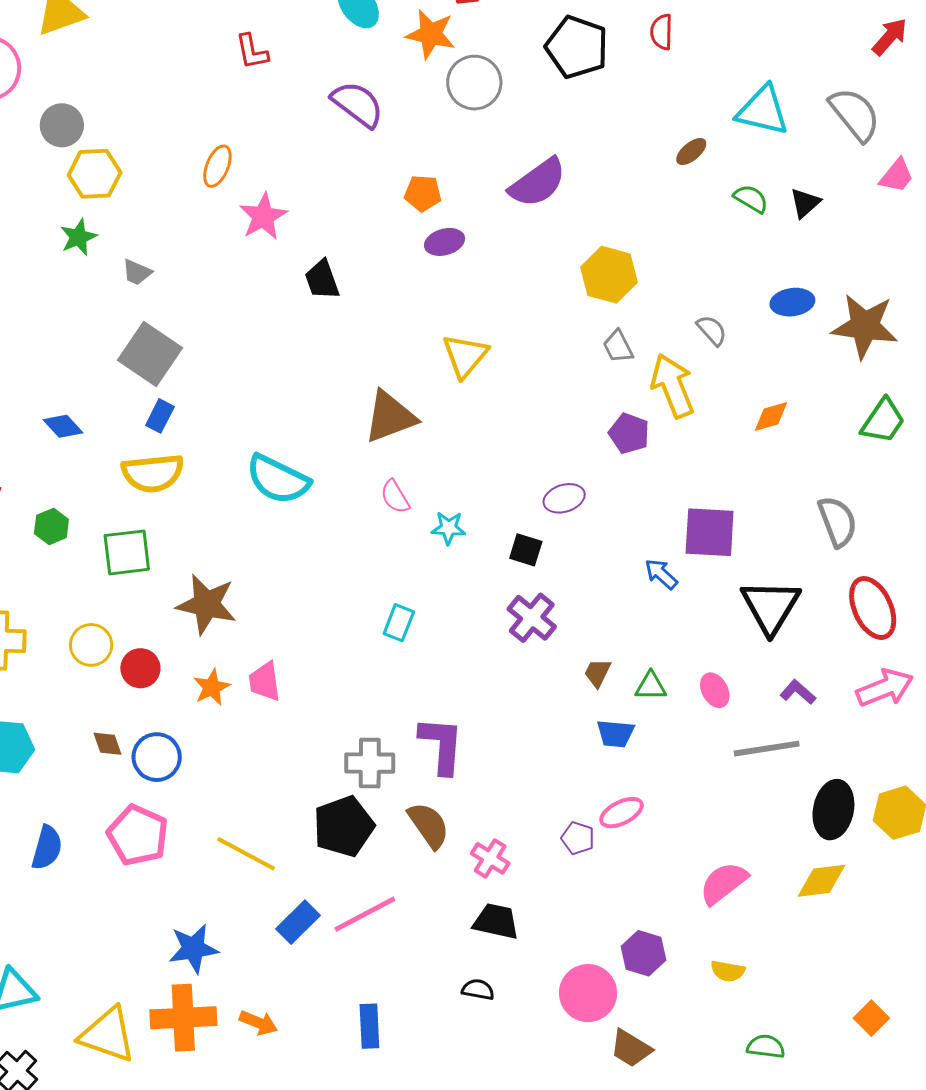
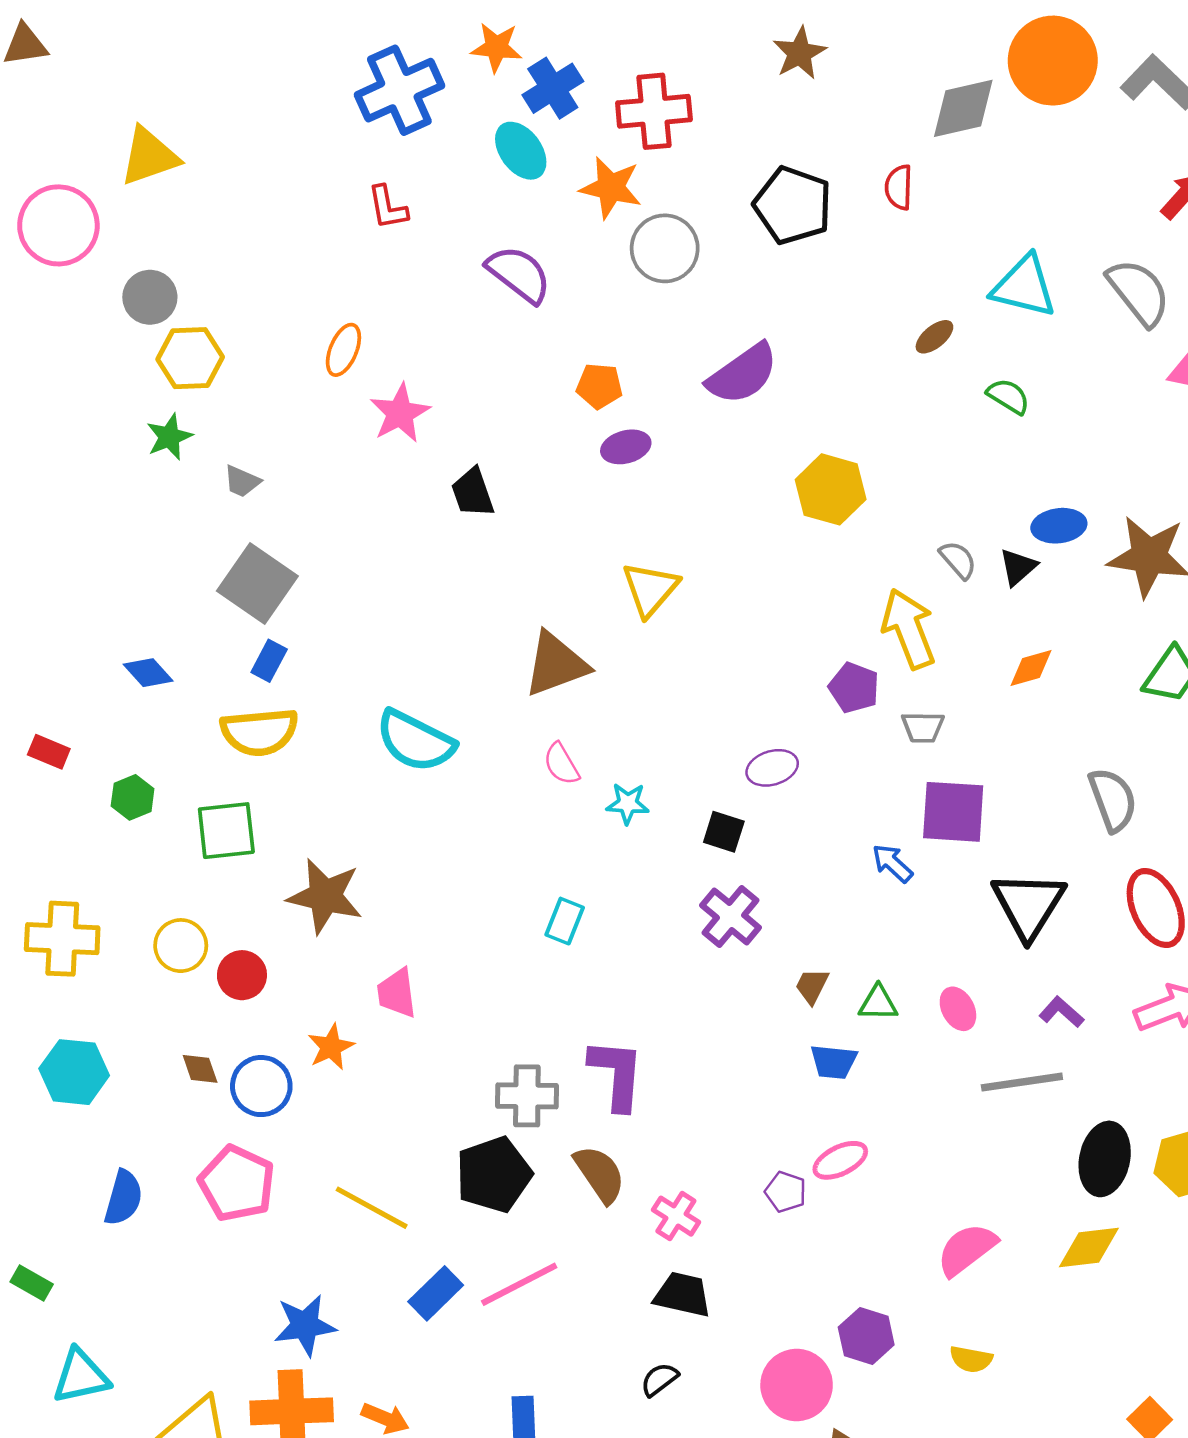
black triangle: (805, 203) -> (1018, 567), moved
gray trapezoid: (618, 347) -> (923, 727), moved, turned -63
orange star: (212, 687) -> (331, 1047), moved
black semicircle: (478, 990) -> (659, 1379), turned -48

